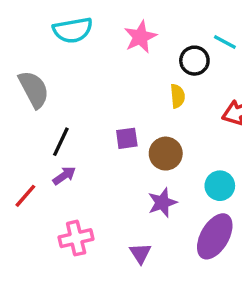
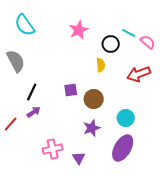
cyan semicircle: (73, 30) -> (25, 25), moved, turned 65
pink cross: (76, 238) -> (53, 149), moved

